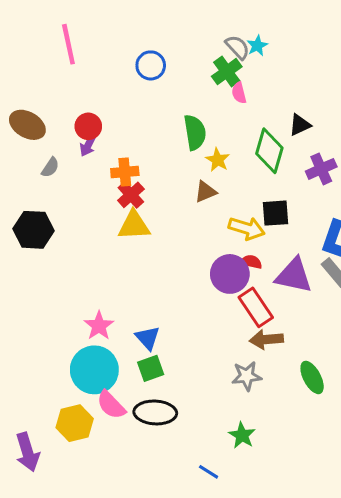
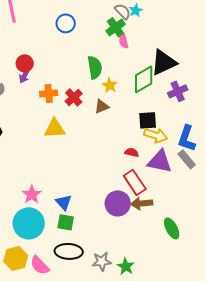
black triangle: (300, 125) -> (164, 62), size x1.8
green diamond: (269, 151) -> (144, 79), turned 44
red cross: (131, 195) -> (74, 97), moved
yellow arrow: (247, 228) -> (156, 135), moved
purple circle: (230, 274) -> (118, 203), moved
green square: (151, 368) -> (66, 222), turned 30
gray star: (247, 376) -> (102, 261), moved
pink semicircle: (111, 405) -> (40, 265), moved

